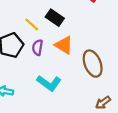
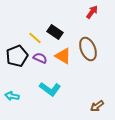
purple semicircle: (38, 47) -> (40, 58), turned 104
brown ellipse: (93, 64) -> (88, 49), moved

